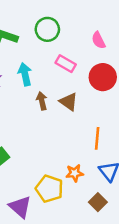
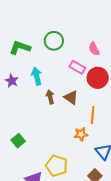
pink rectangle: (66, 64) -> (77, 67), moved
orange line: (97, 138) -> (93, 115), moved
orange star: (75, 173) -> (81, 134), moved

